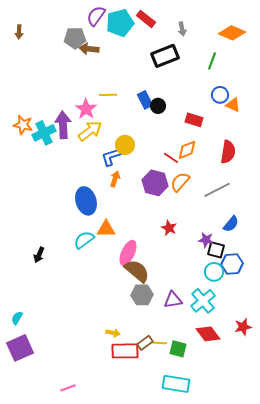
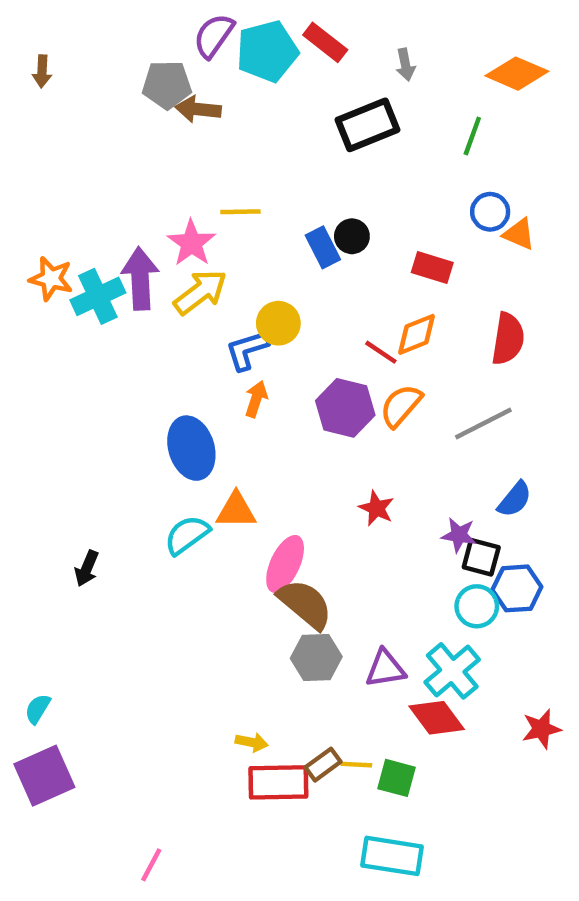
blue rectangle: (145, 100) -> (323, 247), moved
red diamond: (208, 334) -> (437, 718), moved
pink line: (68, 388) -> (151, 865), turned -42

